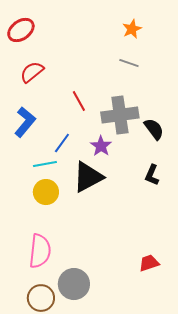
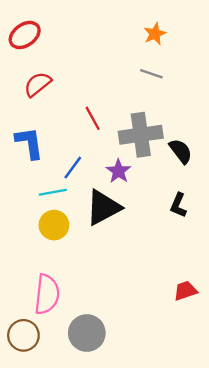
blue L-shape: (25, 122) -> (29, 143), turned -48
red trapezoid: (149, 263) -> (185, 291), moved
brown circle: (41, 298) -> (23, 335), moved

